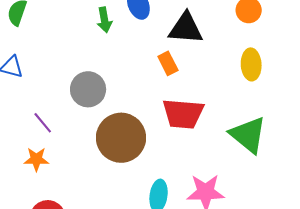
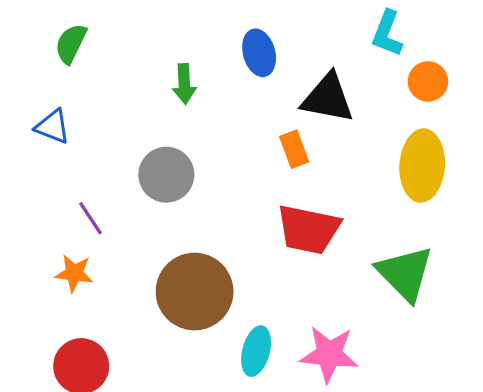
green arrow: (104, 20) -> (184, 84), moved
yellow ellipse: (251, 64) -> (422, 166), size x1.4
brown circle: (121, 138) -> (195, 292), moved

